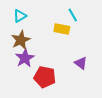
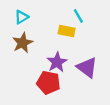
purple star: (25, 58) -> (57, 62), moved
purple triangle: (81, 63) -> (87, 68), size x1.5

